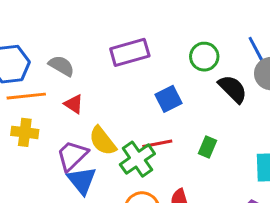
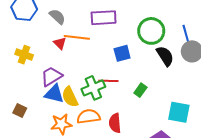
green circle: (204, 57) -> (151, 31), size x1.4
orange line: (26, 96) -> (77, 37), moved
yellow semicircle: (103, 141) -> (70, 97), moved
blue triangle: (82, 180) -> (54, 94), turned -50

